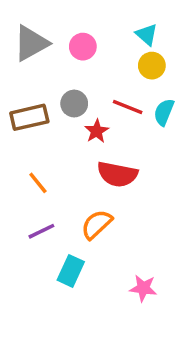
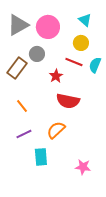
pink circle: (83, 47) -> (48, 27), size x1.5
yellow circle: (152, 66) -> (81, 43), moved
gray circle: (74, 104) -> (37, 54), moved
brown rectangle: (29, 117) -> (17, 68), turned -40
cyan rectangle: (71, 271) -> (41, 157), turned -30

